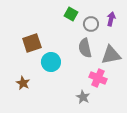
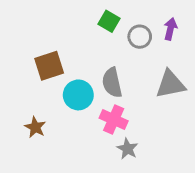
gray semicircle: (85, 48) -> (112, 83), moved
pink cross: (98, 78) -> (114, 120), moved

